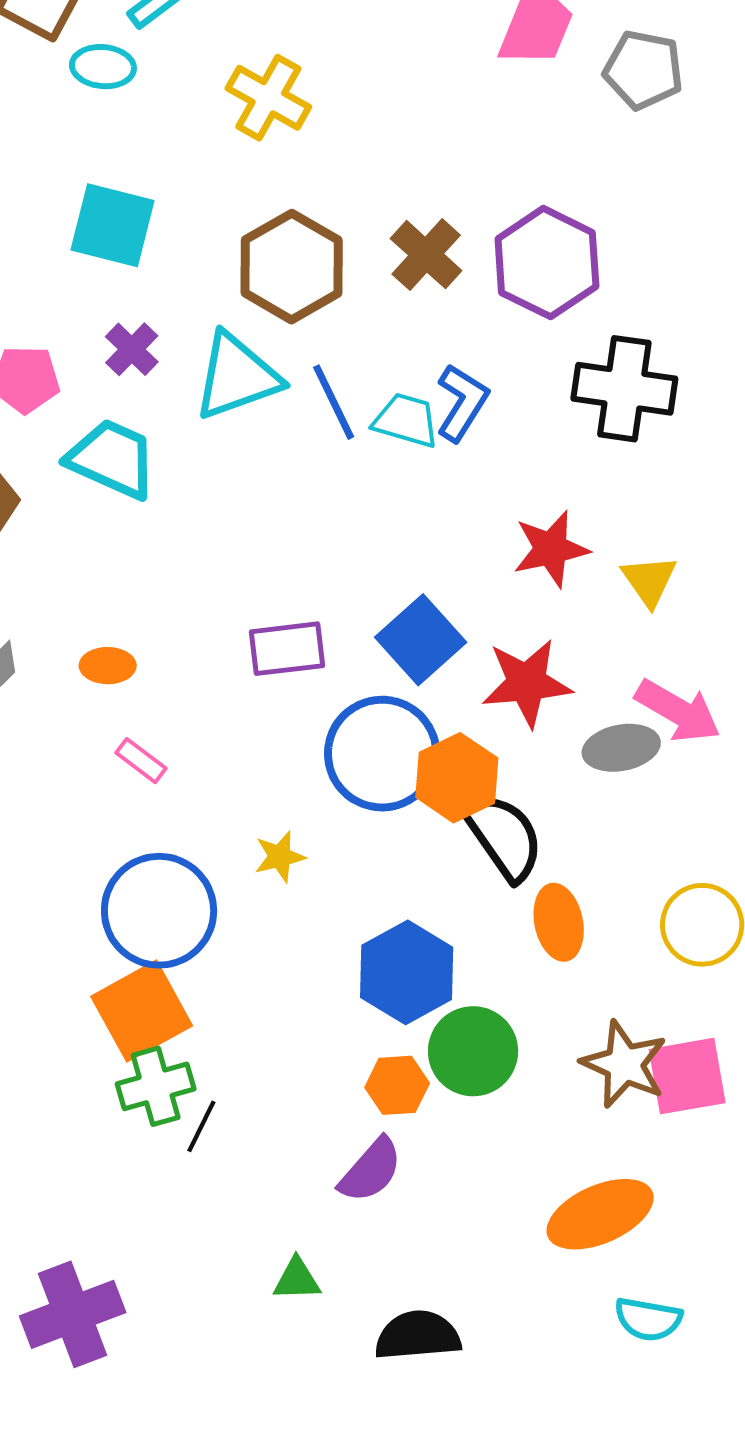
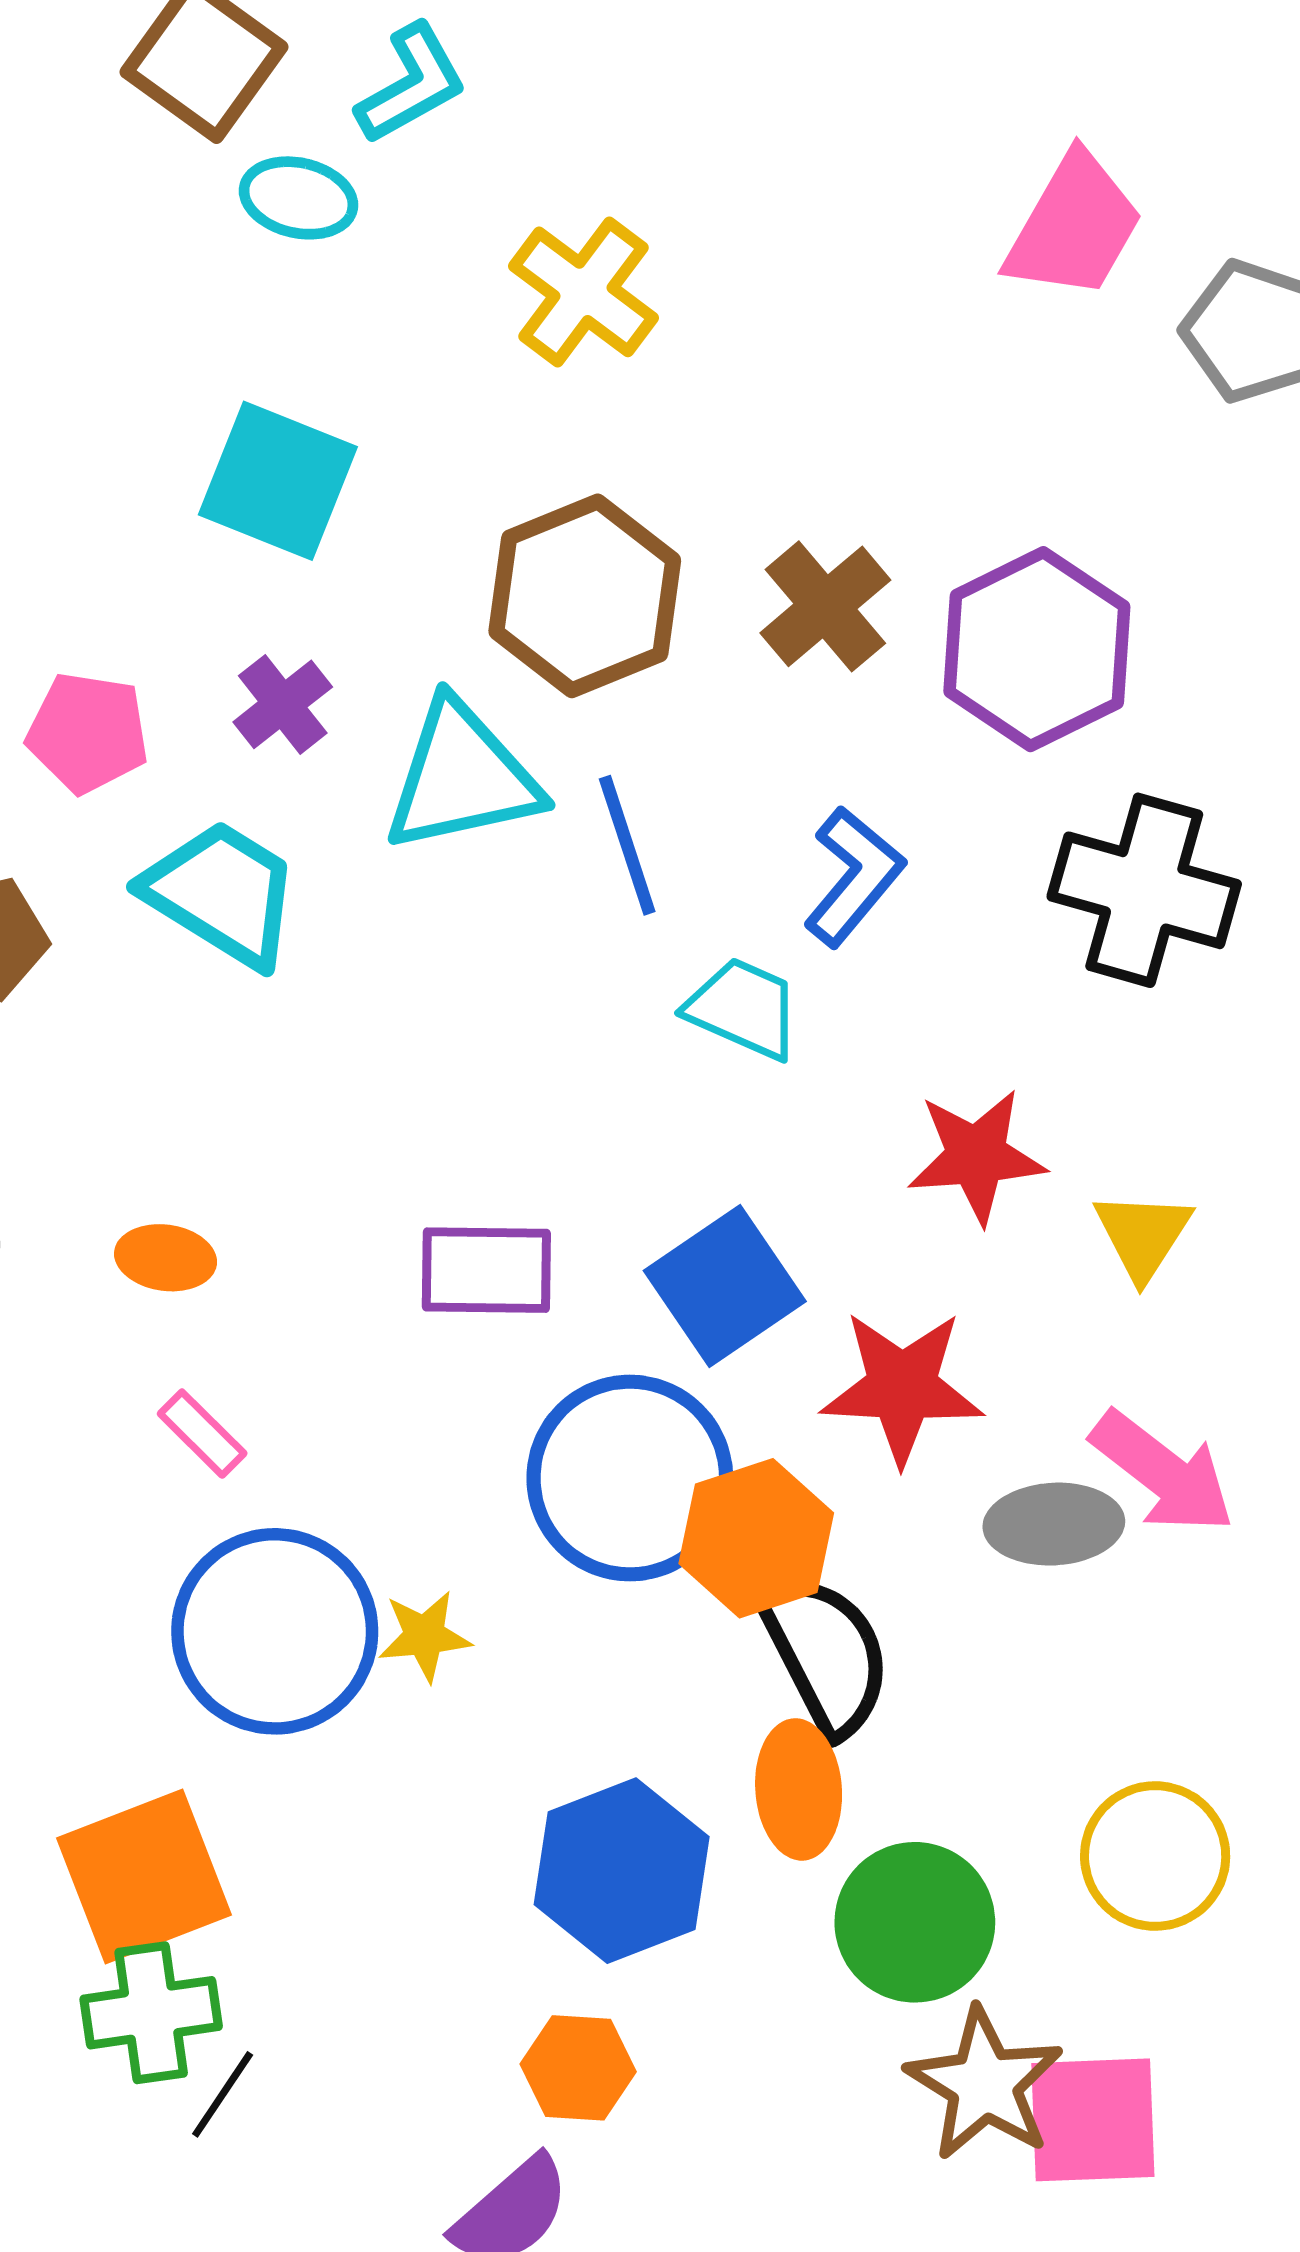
cyan trapezoid: (406, 420) -> (743, 1008), moved
blue circle: (159, 911) -> (275, 1631), moved
orange ellipse: (559, 922) -> (799, 1789), moved
green circle: (473, 1051) -> (915, 1922), moved

